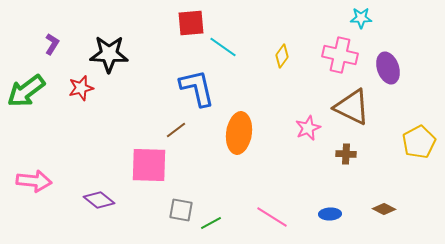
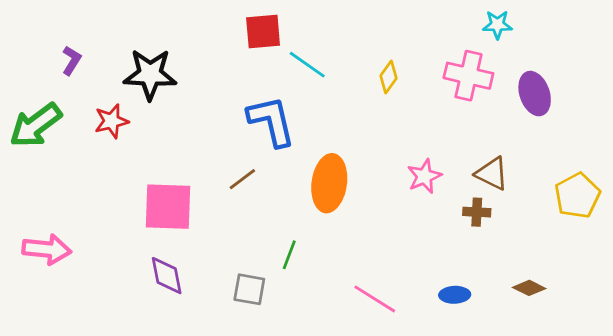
brown triangle: (352, 107) -> (492, 174), moved, size x0.7
pink square: (149, 165) -> (168, 207), moved
purple diamond: (99, 200) -> (167, 276), moved, turned 40
green line: (211, 223) -> (289, 255), moved, turned -40

